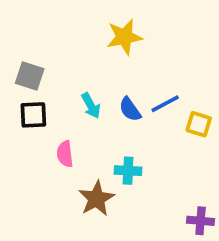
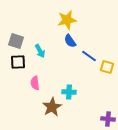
blue line: (165, 104) -> (89, 56), turned 63
cyan arrow: (91, 106) -> (40, 51), moved
blue semicircle: (130, 109) -> (70, 41), moved

